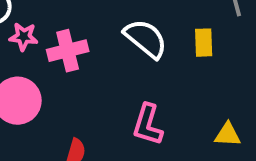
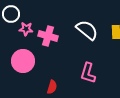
pink cross: (68, 51) -> (48, 36), turned 30

